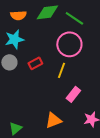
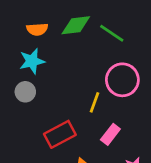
pink circle: (69, 44) -> (122, 80), moved
red rectangle: (35, 63) -> (60, 134), moved, size x1.6

